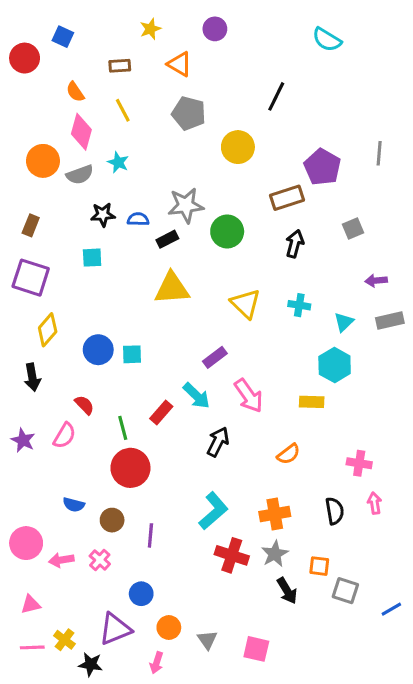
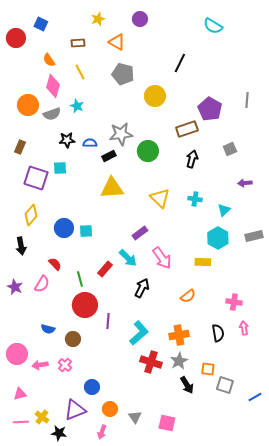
purple square: (31, 278) -> (36, 178), moved
gray rectangle: (390, 321) -> (254, 236), moved
purple line: (150, 535) -> (108, 321), moved

